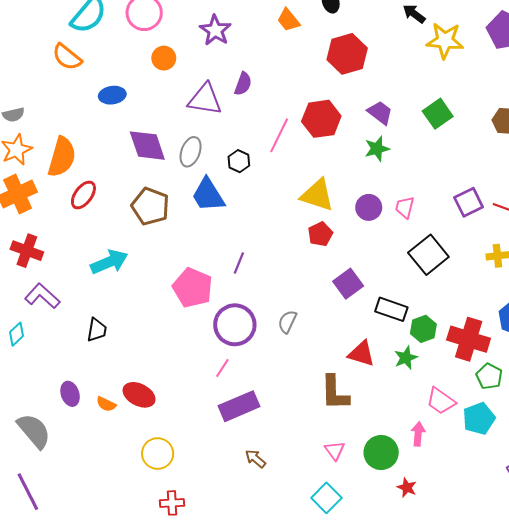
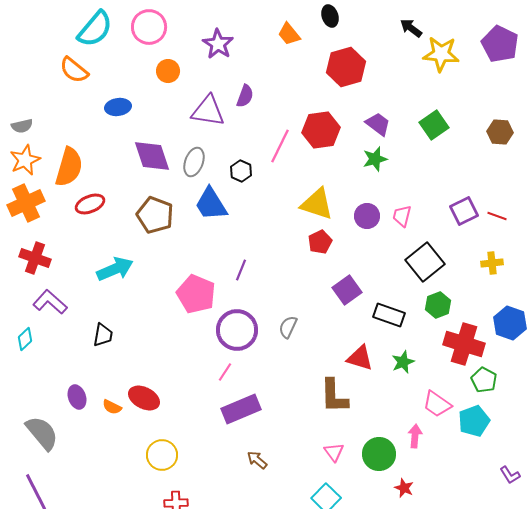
red ellipse: (83, 195) -> (90, 204), turned 32
green hexagon: (423, 329) -> (438, 305), moved

